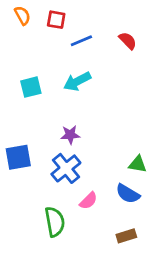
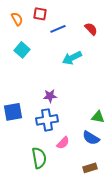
orange semicircle: (22, 15) -> (17, 19), moved
cyan arrow: (77, 81) -> (72, 58), moved
cyan square: (31, 87) -> (22, 50), moved, turned -35
blue cross: (66, 168) -> (47, 120), turned 30

